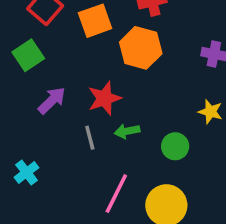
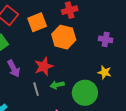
purple arrow: (52, 100) -> (14, 69), turned 108
green circle: (175, 146) -> (85, 93), size x1.6

